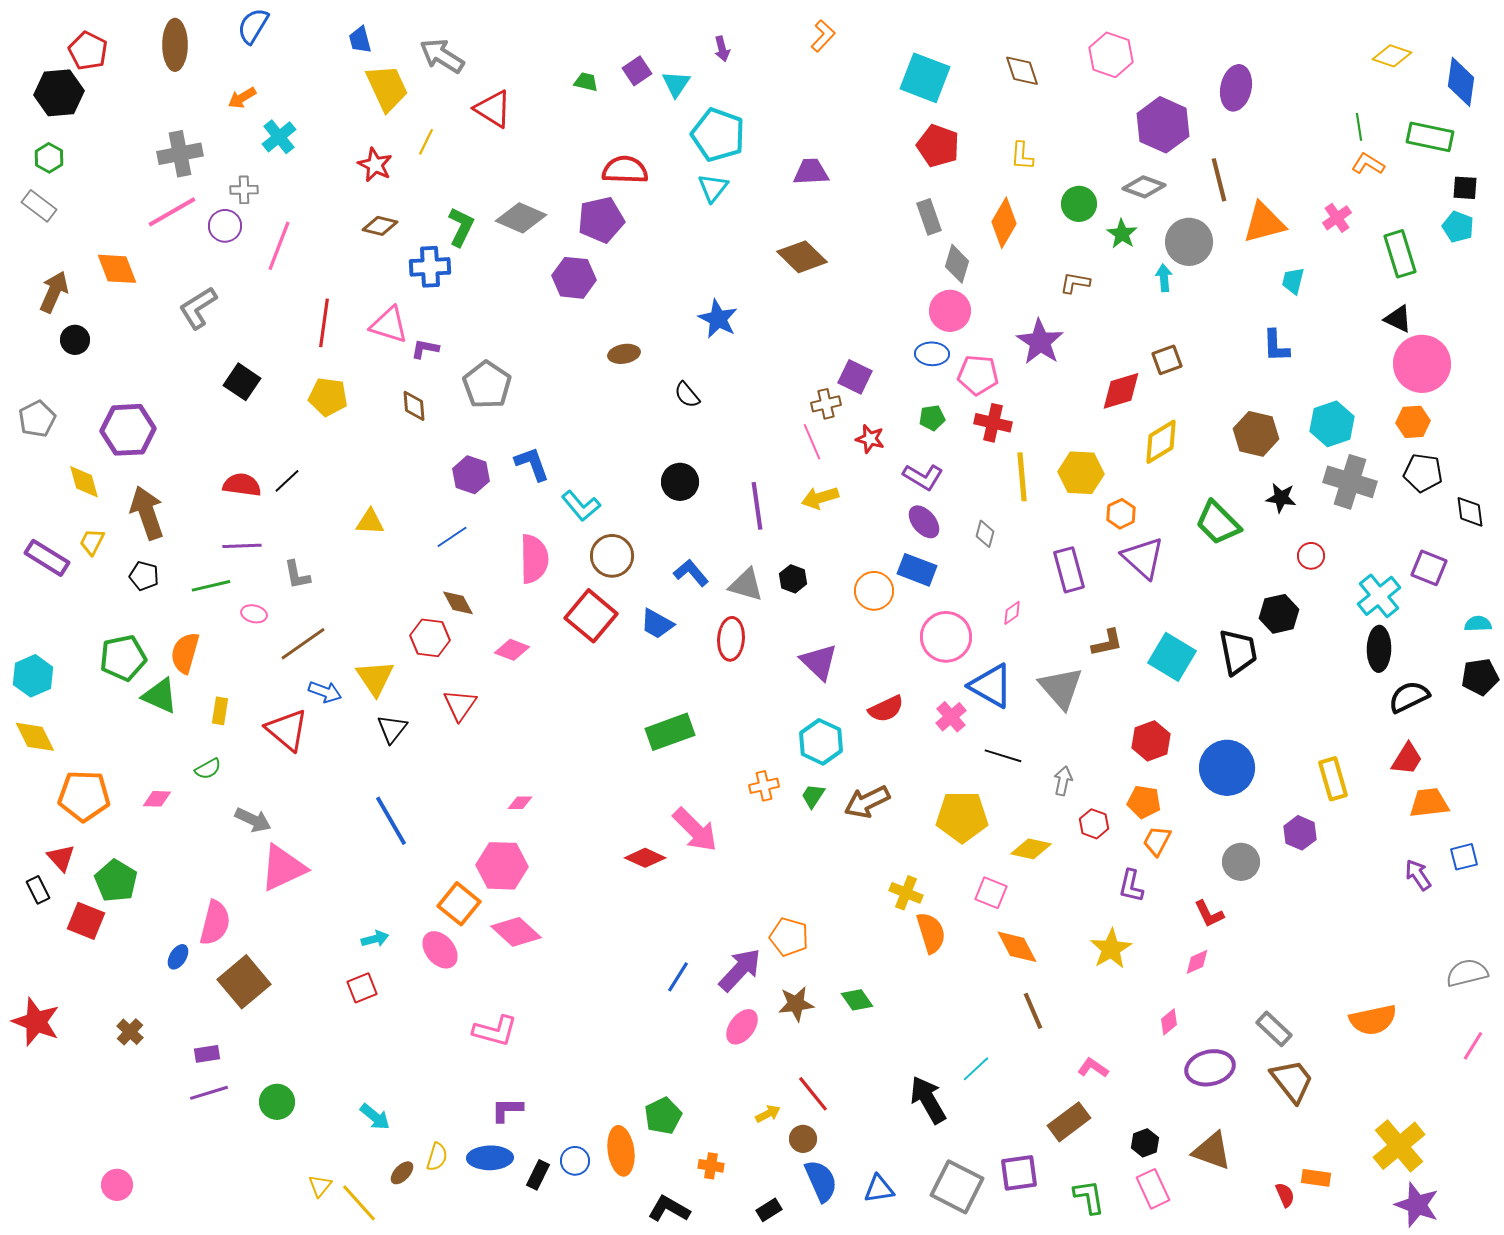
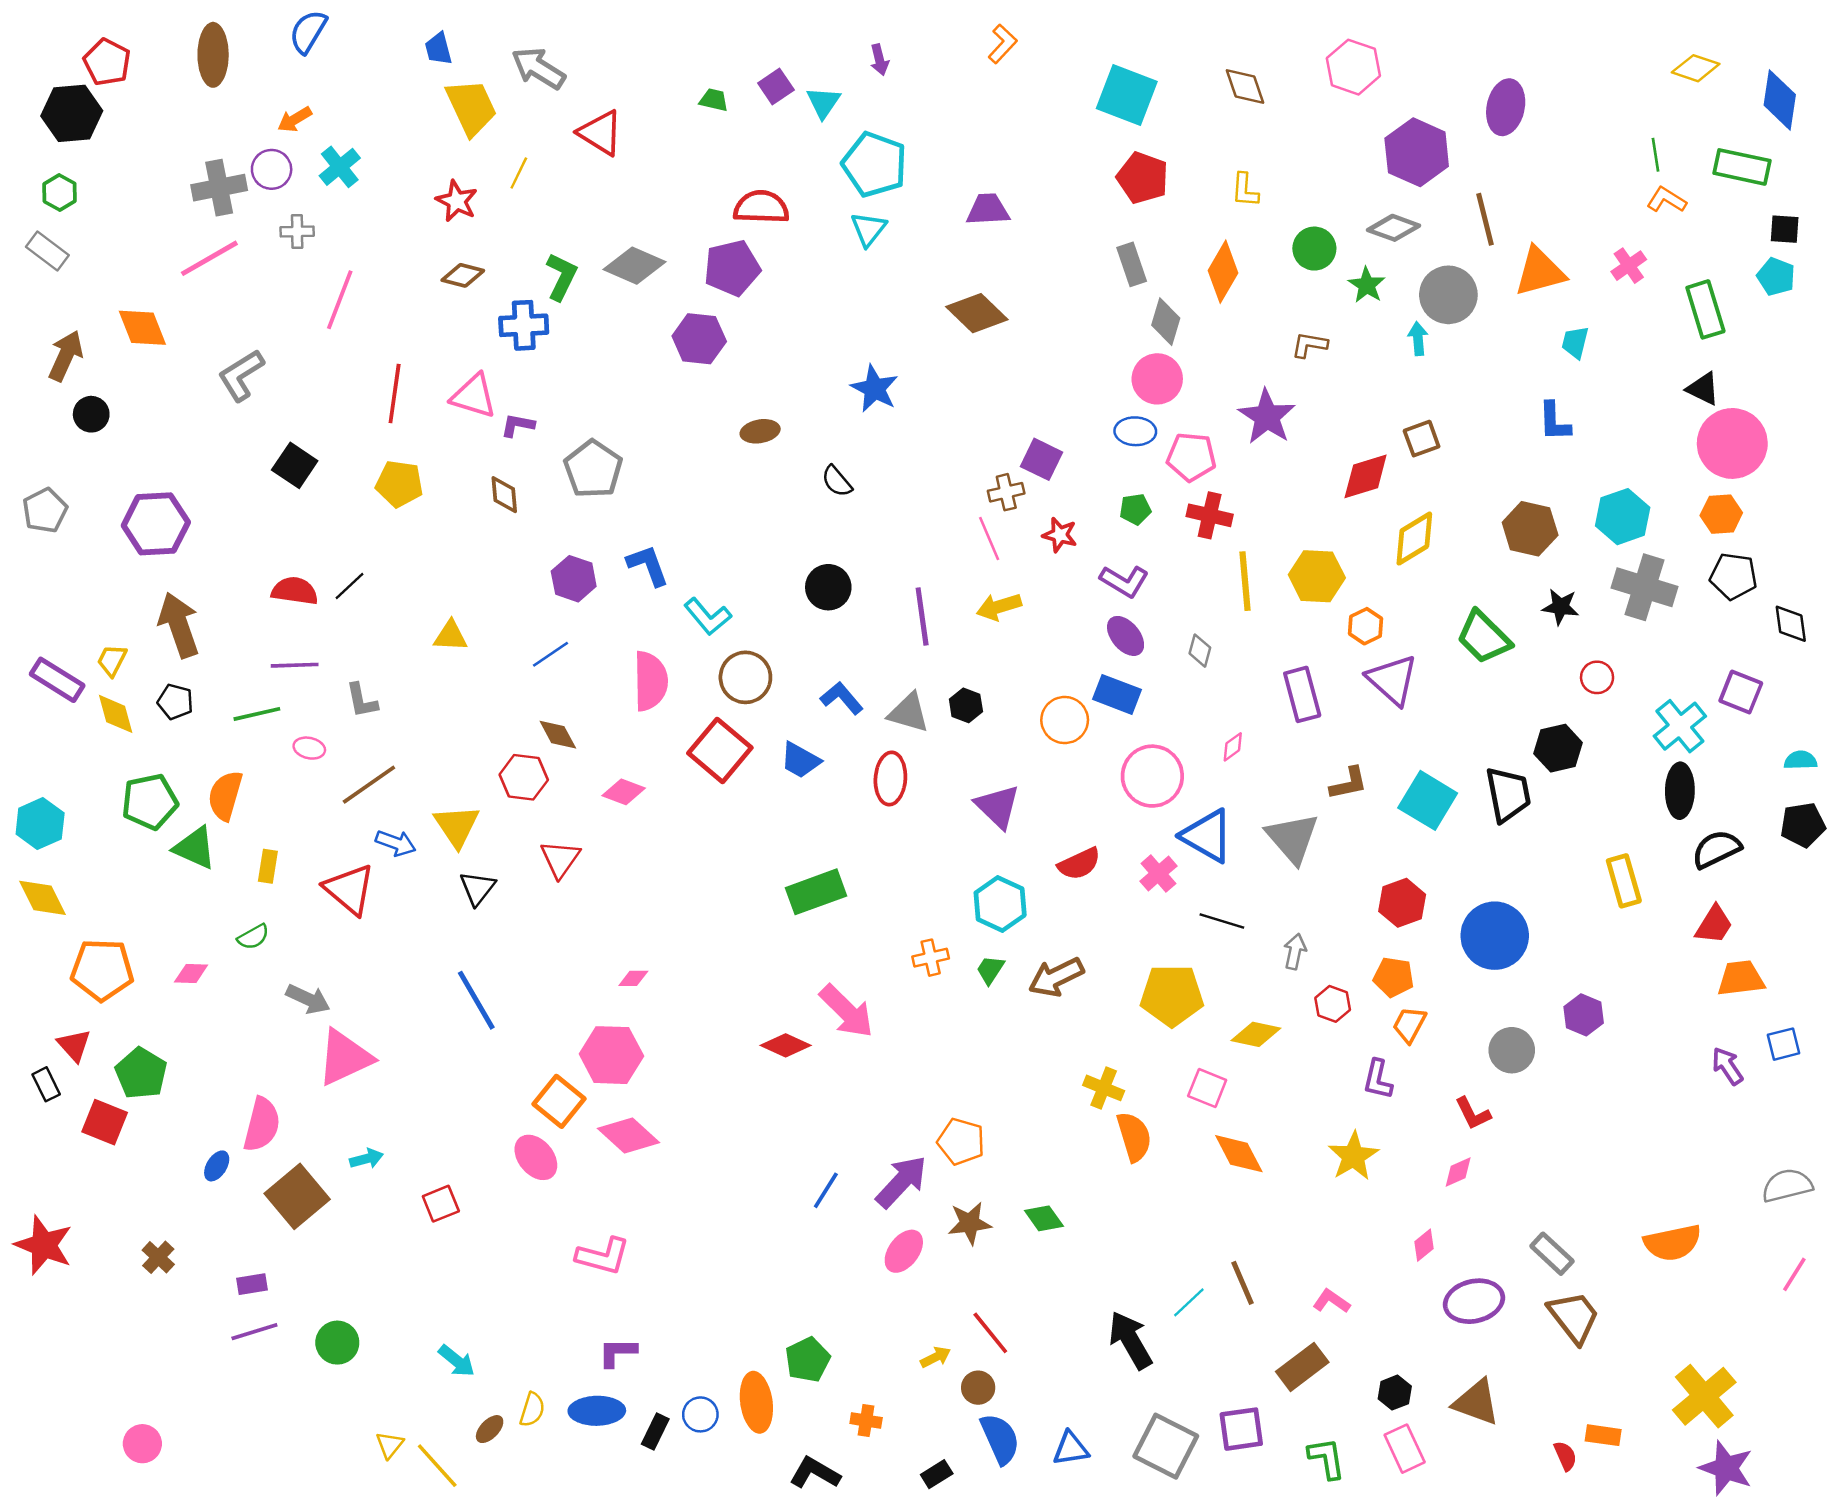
purple circle: (225, 226) -> (272, 169), moved
yellow diamond: (84, 482) -> (116, 714), moved
yellow rectangle: (1333, 779) -> (1624, 881), moved
cyan arrow: (375, 939) -> (367, 1159), moved
brown line: (1033, 1011) -> (1243, 1283), moved

